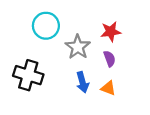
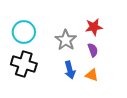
cyan circle: (46, 26) -> (24, 32), moved

